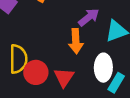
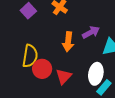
orange arrow: (76, 41) -> (68, 42), moved

